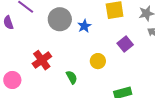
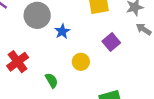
blue star: (84, 26) -> (62, 31), moved

